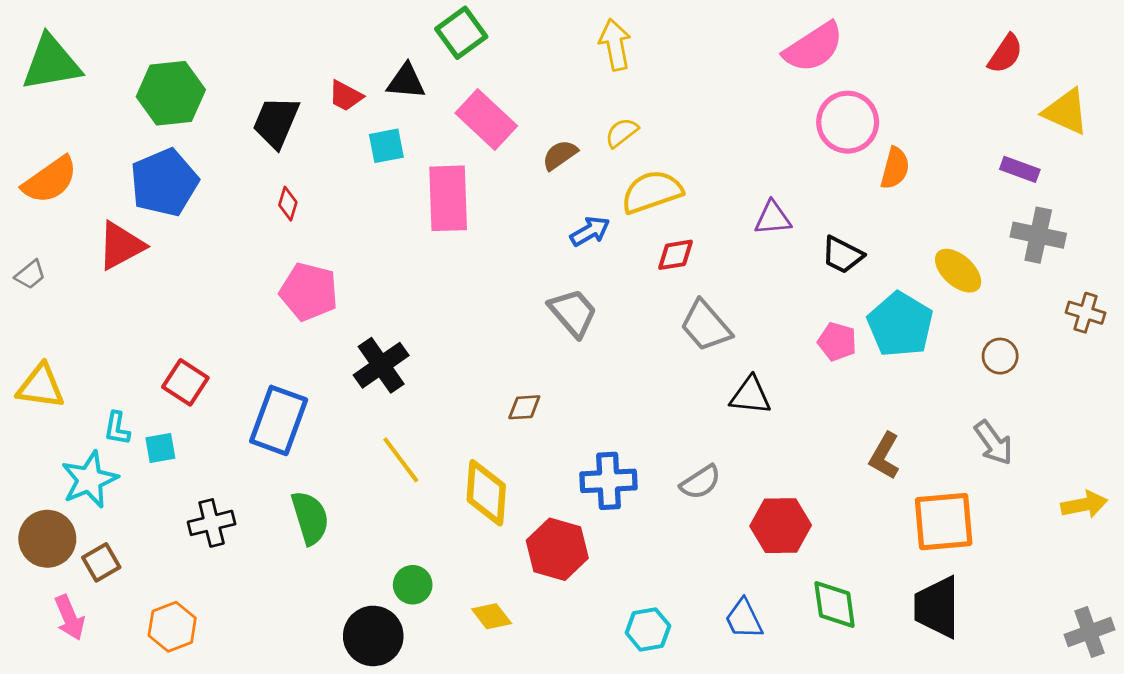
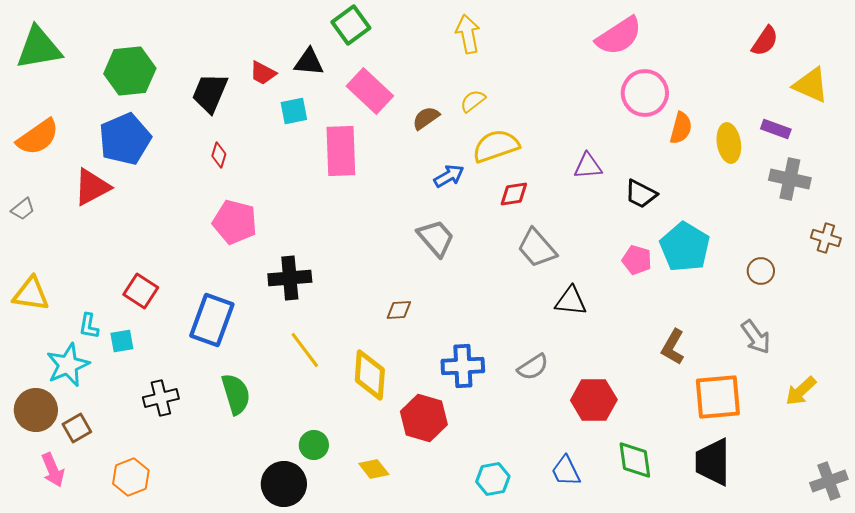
yellow ellipse: (958, 271) -> (729, 143), moved, turned 39
black cross: (381, 365) -> (290, 278), turned 30
yellow arrow: (1084, 505) -> (801, 391), moved, turned 148

